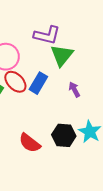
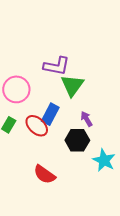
red ellipse: (15, 82) -> (37, 126), moved
black hexagon: (64, 135) -> (77, 140), moved

